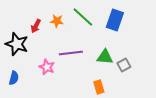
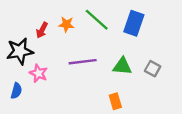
black star: (17, 44) -> (20, 51), turned -30
gray square: (124, 65) -> (153, 69), moved, turned -32
pink star: (47, 67) -> (38, 73), moved

